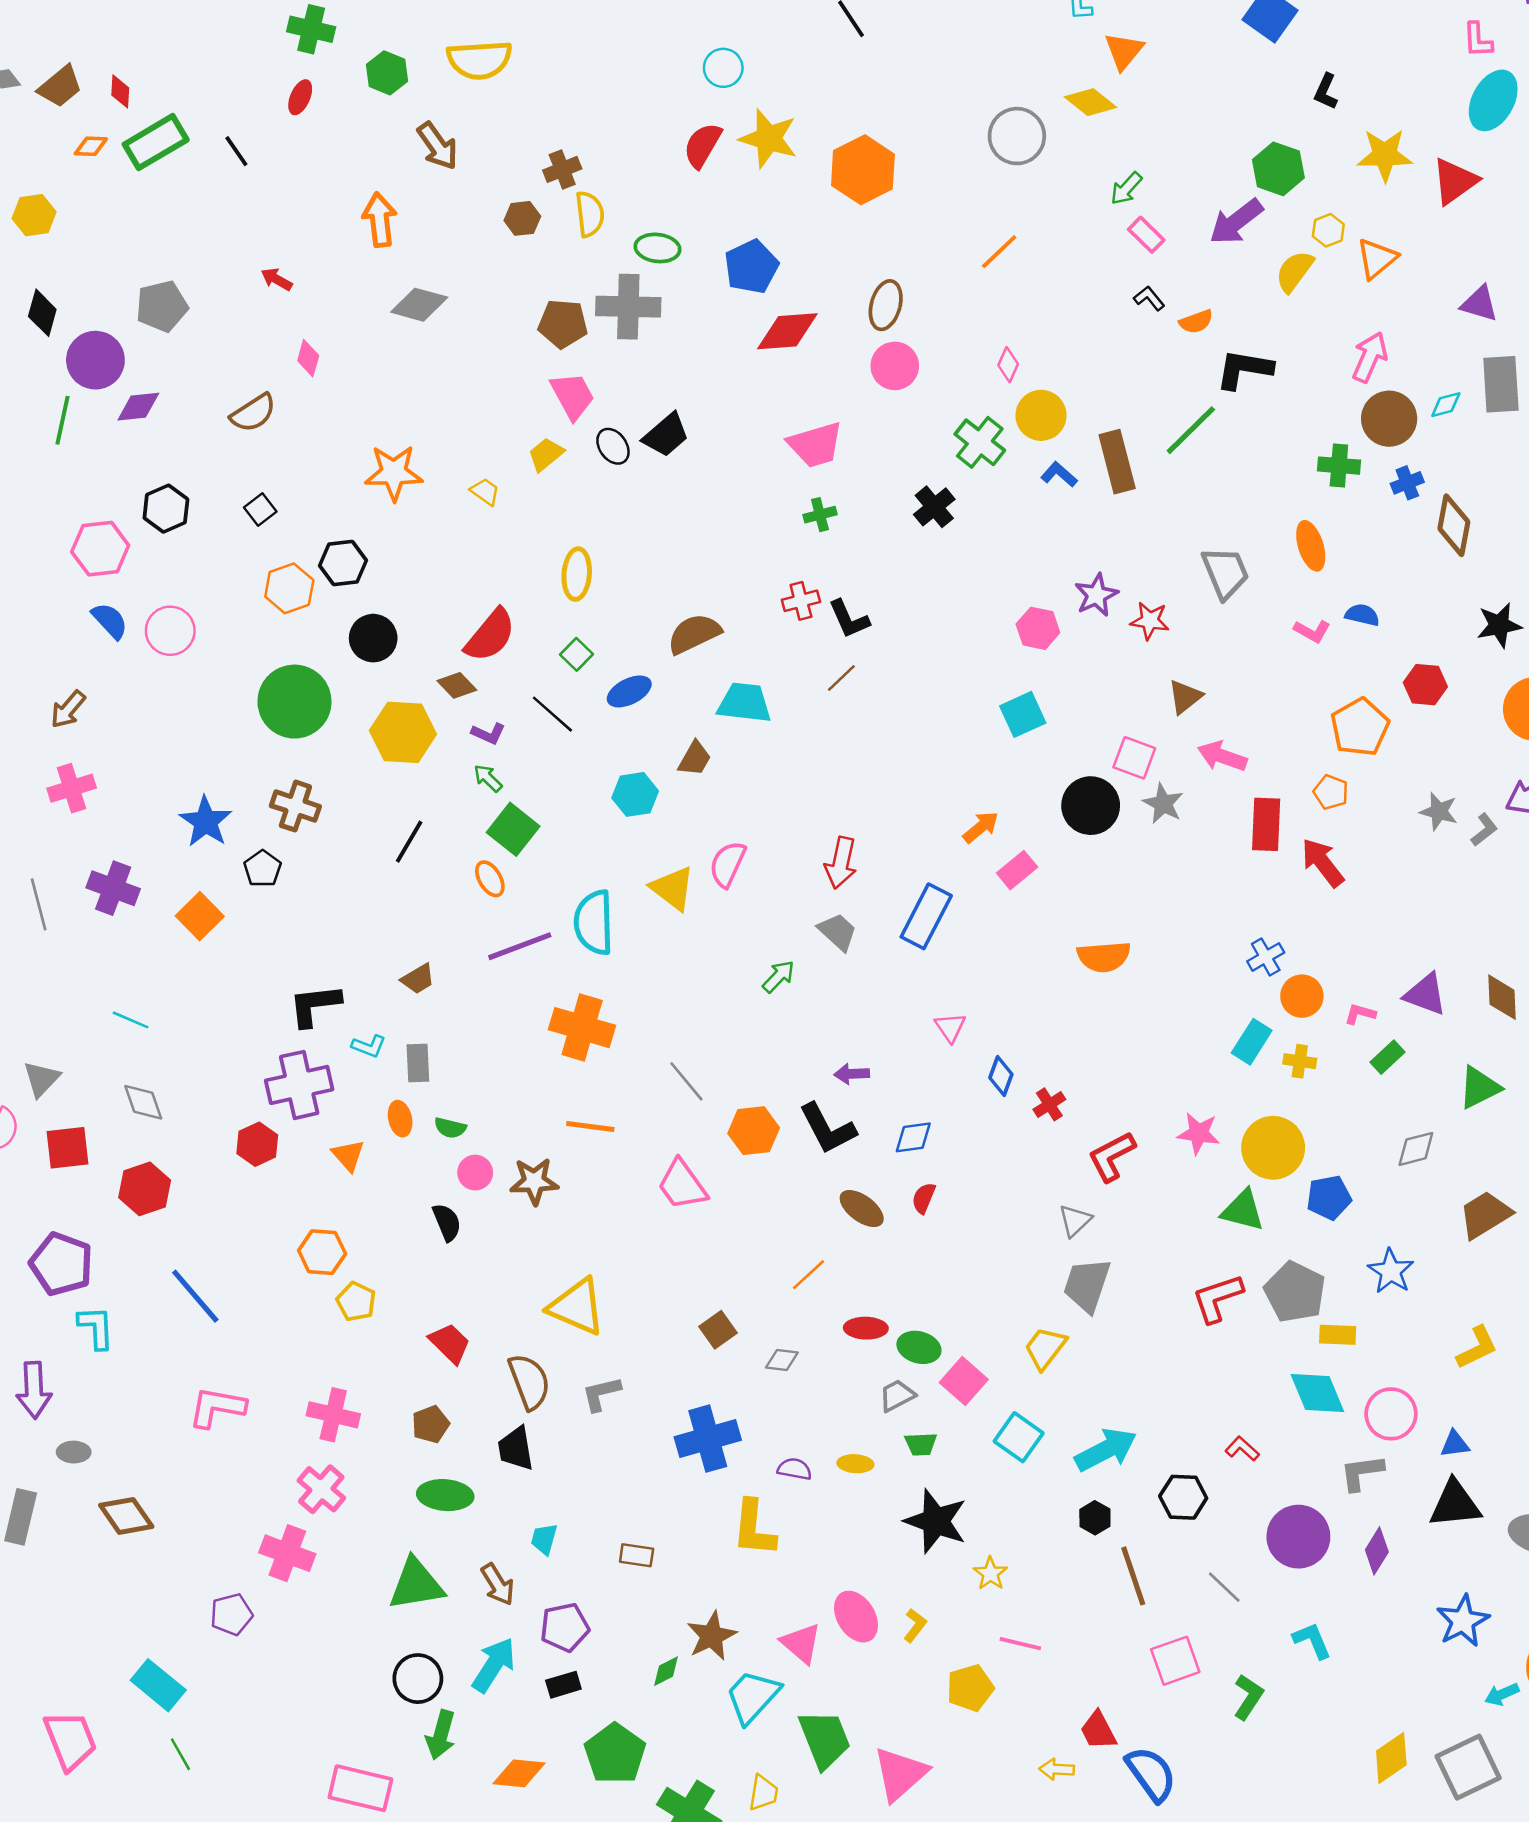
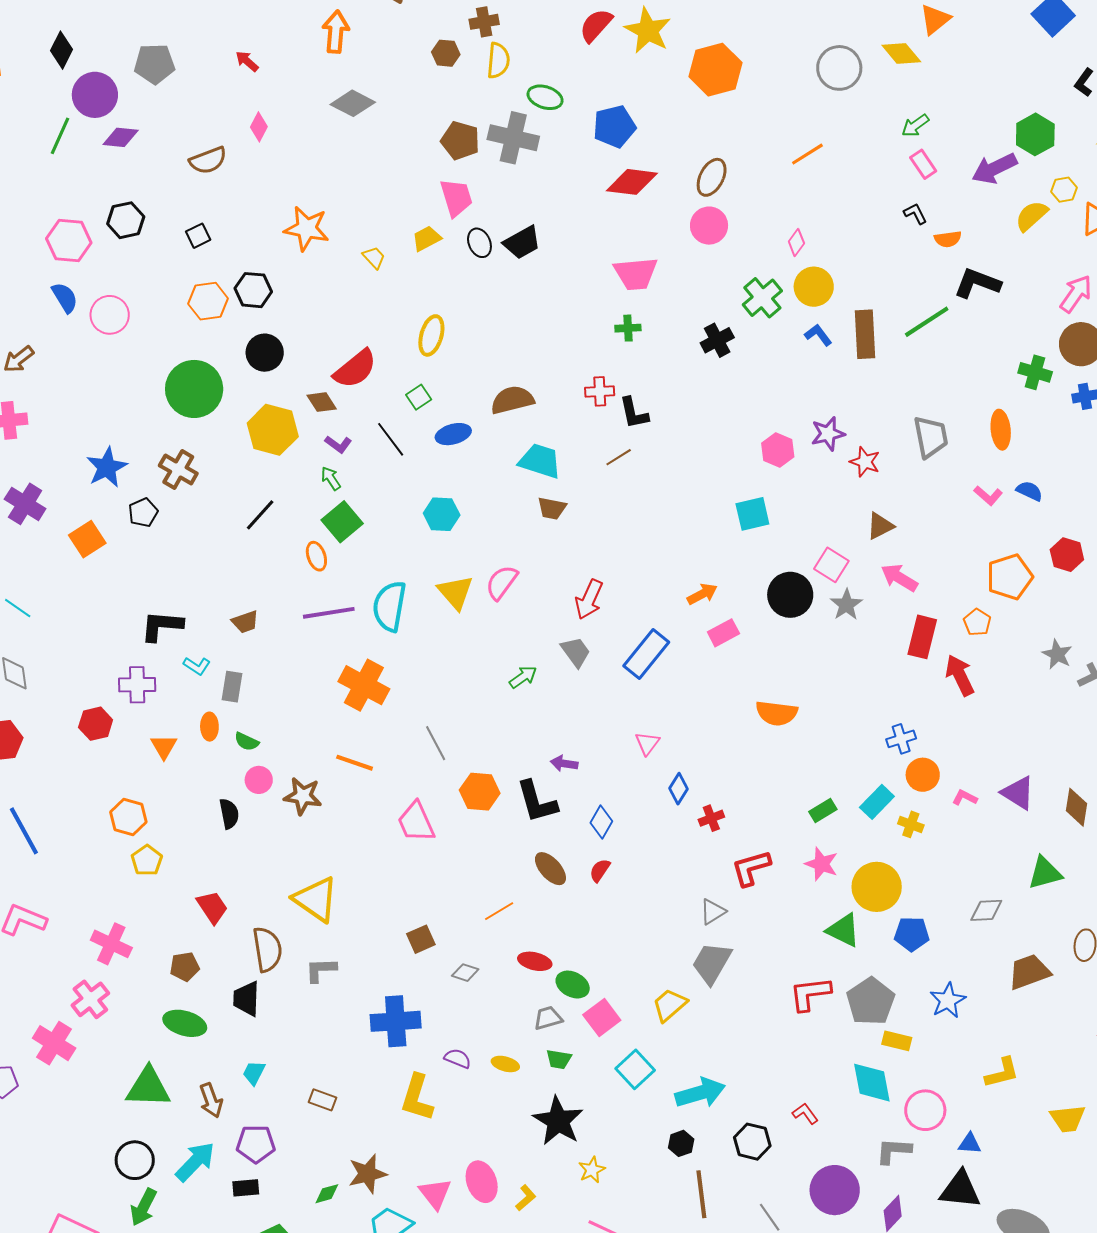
brown trapezoid: (695, 759) -> (552, 508), moved, turned 60
green rectangle: (1388, 1057) -> (823, 811), moved
purple cross: (299, 1085) -> (137, 685), size x0.7
blue diamond: (913, 1137) -> (601, 822), turned -64

